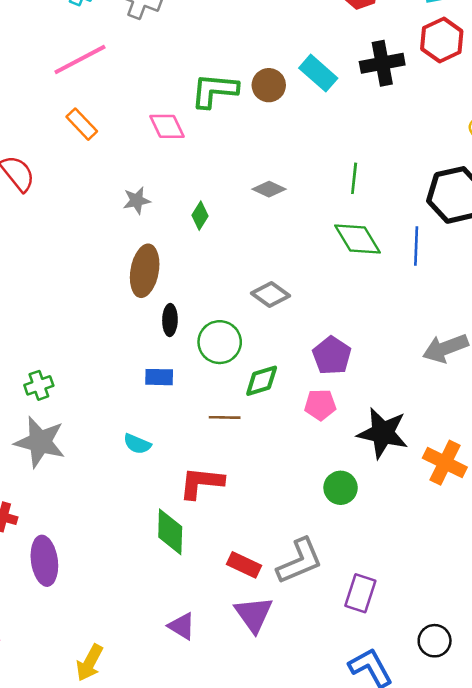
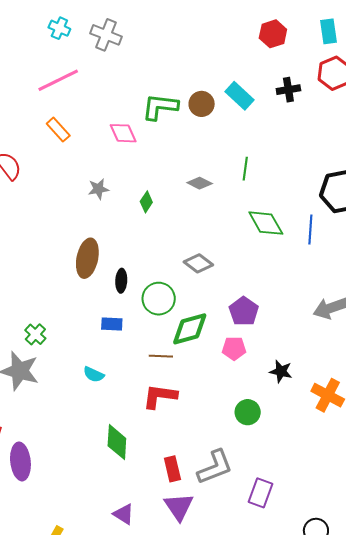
black cross: (382, 63) -> (288, 90), size x0.7
green line: (354, 178) -> (245, 169), moved
brown ellipse: (145, 271) -> (87, 258), moved
green diamond: (262, 381) -> (190, 329), size x1.4
green cross: (39, 385) -> (35, 334), moved, turned -30
black star: (383, 433) -> (281, 371), size x0.6
red L-shape: (201, 483) -> (160, 396), moved
red rectangle: (244, 565) -> (172, 469), turned 50

